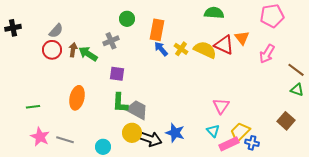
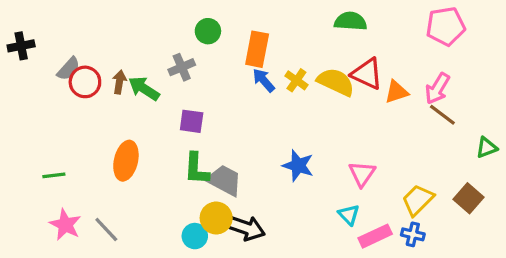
gray semicircle: (56, 31) -> (69, 69), moved
orange triangle: (242, 38) -> (396, 92), moved, turned 49
brown line: (296, 70) -> (442, 115), moved
green triangle: (297, 90) -> (487, 148), turned -40
yellow trapezoid: (240, 132) -> (418, 200), moved
blue star: (175, 133) -> (298, 166), moved
gray line: (65, 140) -> (106, 229), turned 30
cyan circle: (103, 147) -> (195, 236), moved

